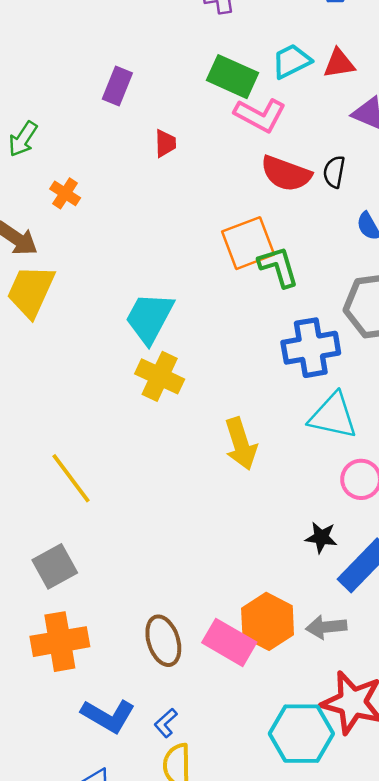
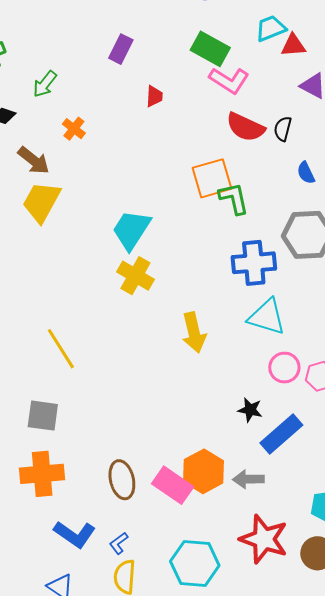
cyan trapezoid: (291, 61) -> (271, 28), moved
gray square: (55, 566) -> (43, 416), turned 32
cyan hexagon: (301, 734) -> (195, 563), moved

